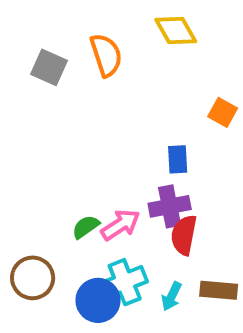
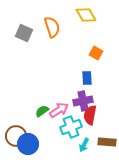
orange square: (223, 112) -> (96, 53), moved
cyan cross: (125, 282) -> (71, 127), moved
blue circle: (98, 300) -> (28, 144), moved

